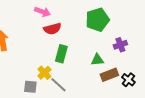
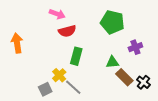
green pentagon: (97, 20) -> (112, 22), turned 30
brown rectangle: (109, 75) -> (124, 77), turned 66
gray square: (30, 87) -> (45, 89), turned -32

